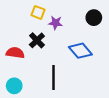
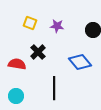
yellow square: (38, 12) -> (30, 23), moved
purple star: (56, 23) -> (57, 26), moved

